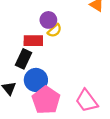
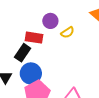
yellow semicircle: (55, 31) -> (67, 32), moved

